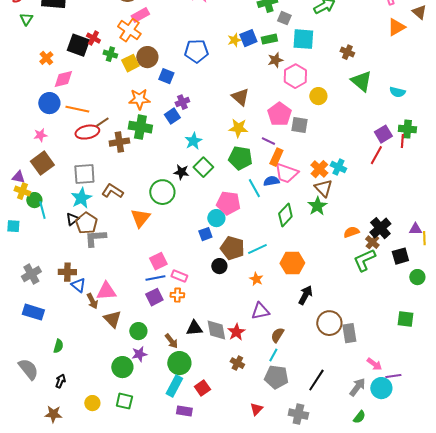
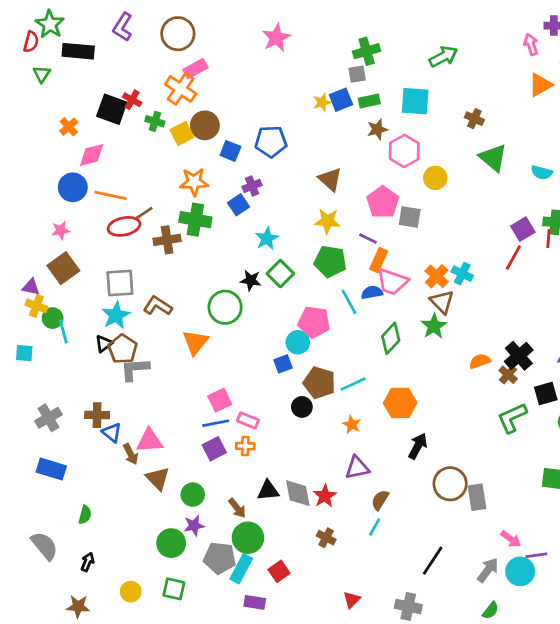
gray square: (284, 18) -> (357, 74), moved, turned -32
blue pentagon: (196, 51) -> (271, 142), moved
green L-shape: (364, 260) -> (512, 418), moved
gray pentagon: (276, 377) -> (220, 558), moved

